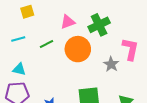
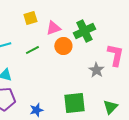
yellow square: (27, 12) -> (30, 18), moved
orange circle: (78, 49) -> (63, 46), moved, size x0.7

